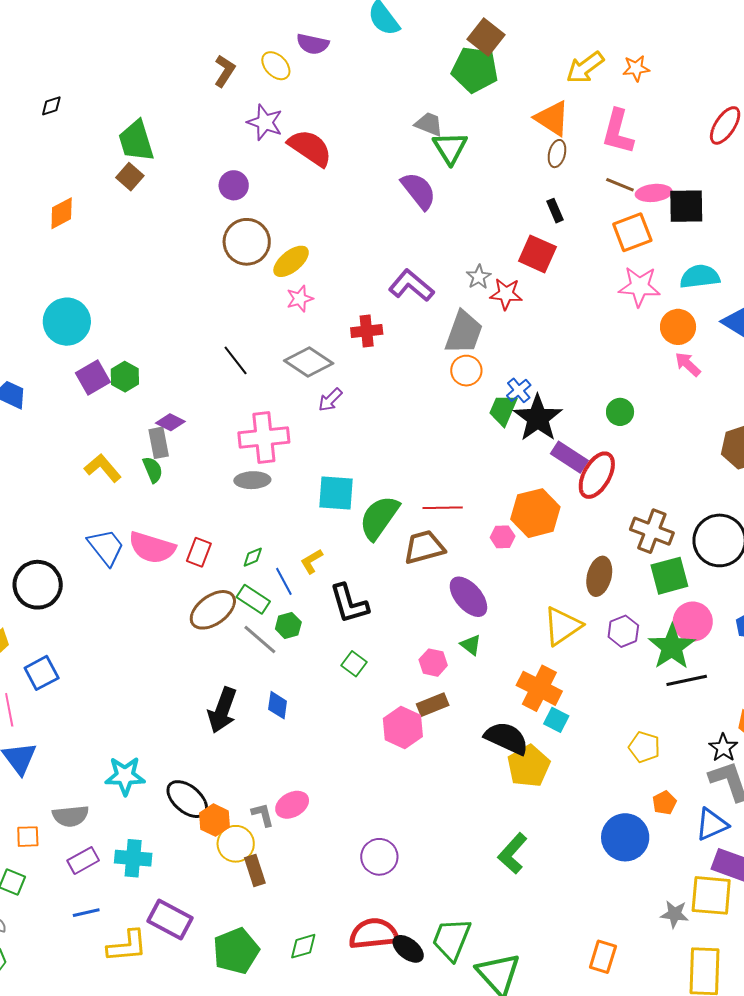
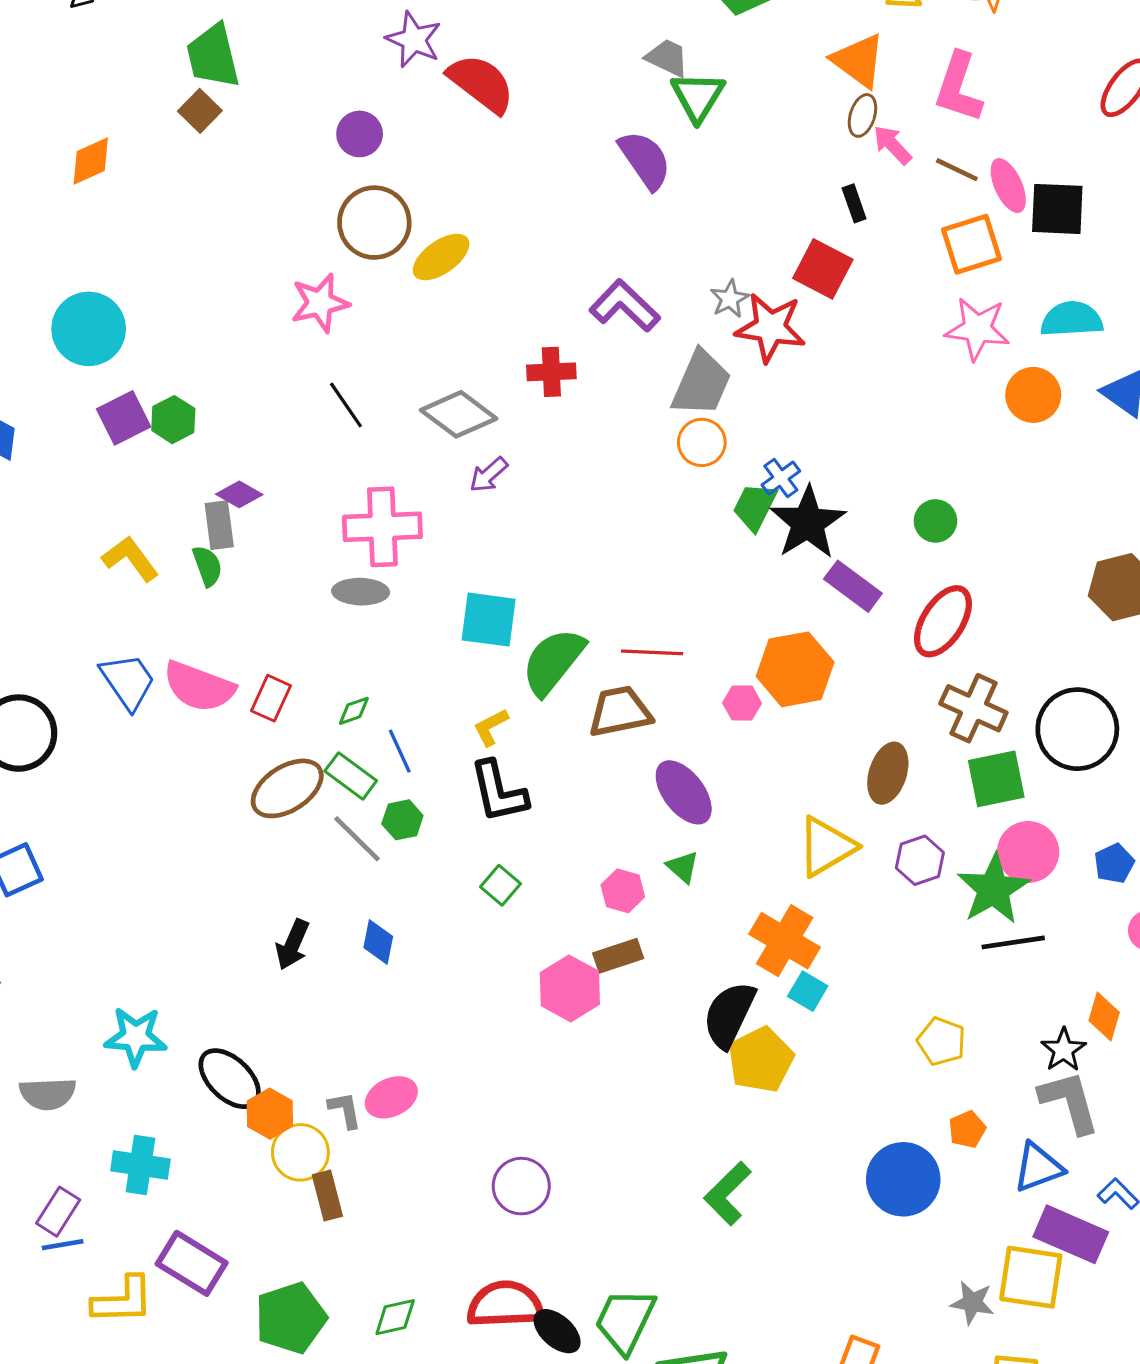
pink ellipse: (654, 193) -> (1008, 186), turned 68
red star: (506, 294) -> (770, 328), size x1.4
pink star: (300, 299) -> (320, 303), moved, size x1.4
pink arrow: (688, 364) -> (892, 145), moved
red ellipse: (597, 475) -> (943, 621), moved
yellow L-shape: (312, 561) -> (491, 727), moved
black arrow: (222, 710) -> (292, 945), size x0.7
black semicircle: (507, 738) -> (729, 1015), turned -93
purple rectangle: (83, 860) -> (58, 1212), moved, turned -32

